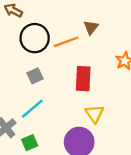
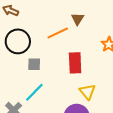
black circle: (35, 38) -> (18, 41), moved
gray square: (35, 76) -> (34, 64), turned 32

